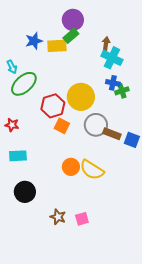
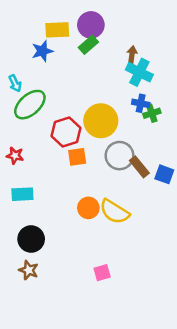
yellow rectangle: (57, 46) -> (57, 30), moved
orange square: (62, 126) -> (77, 157), turned -35
brown rectangle: (112, 134) -> (139, 167), turned 30
brown star: (58, 217) -> (29, 270), moved

